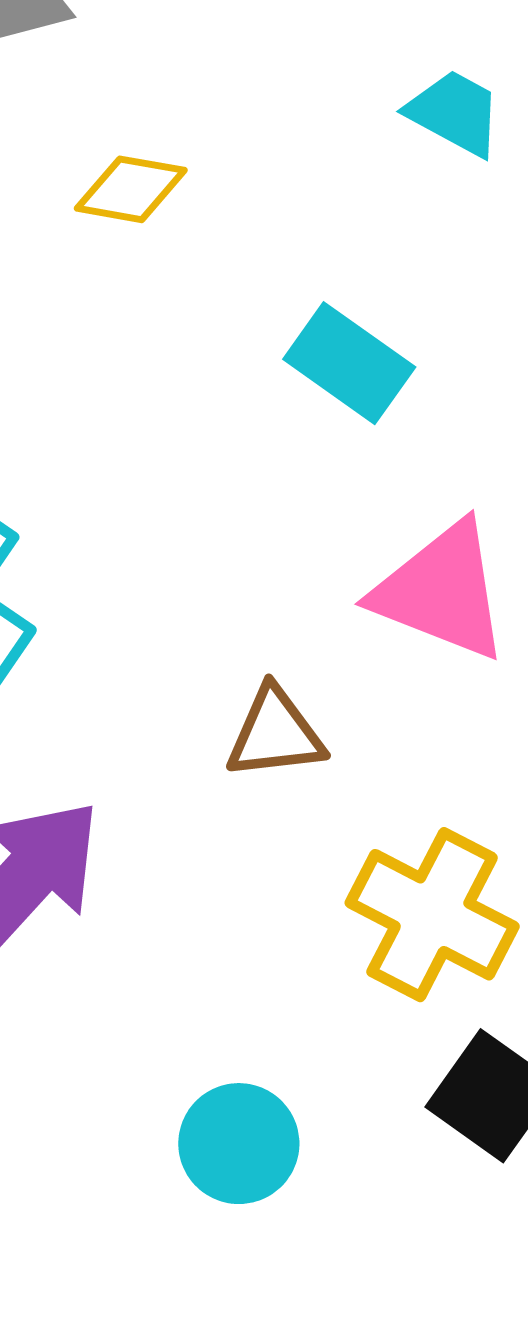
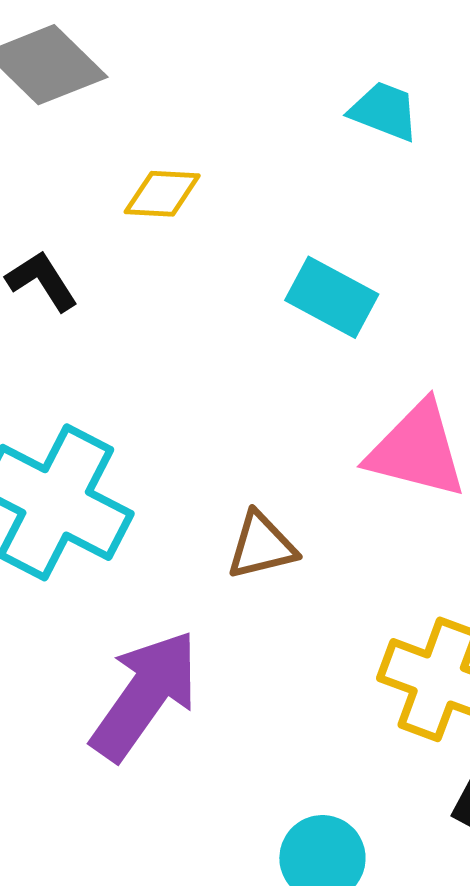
brown triangle: (275, 734) -> (262, 546), moved

